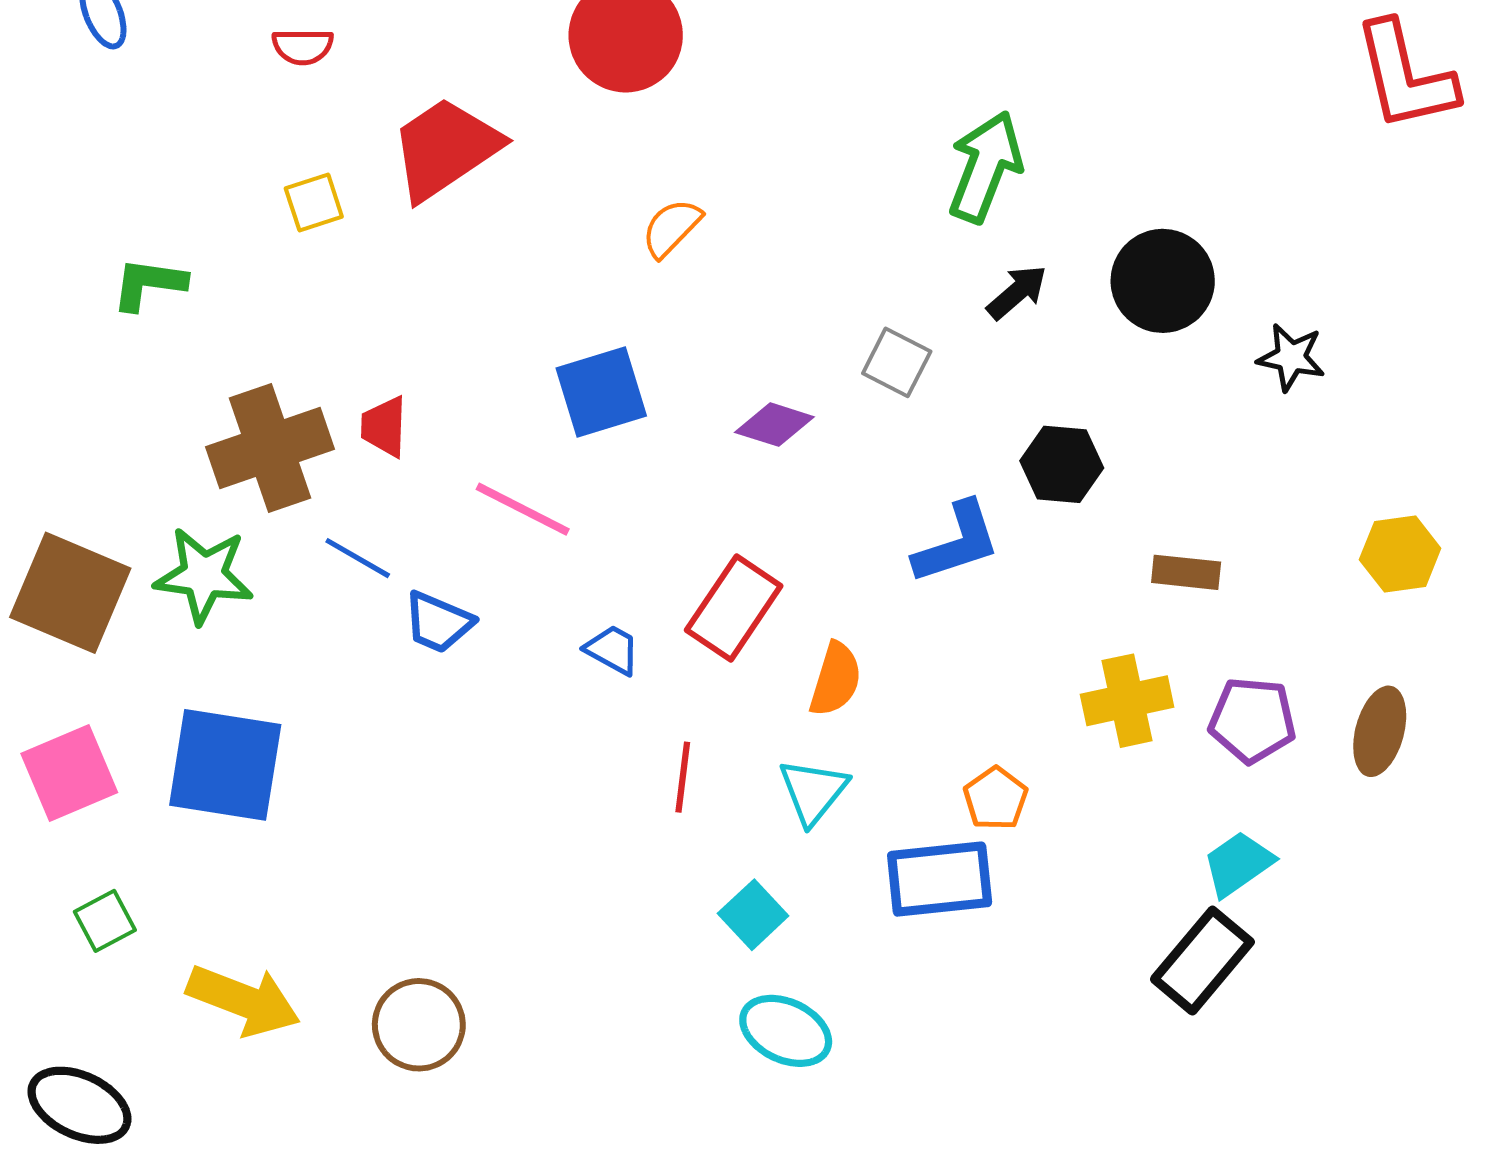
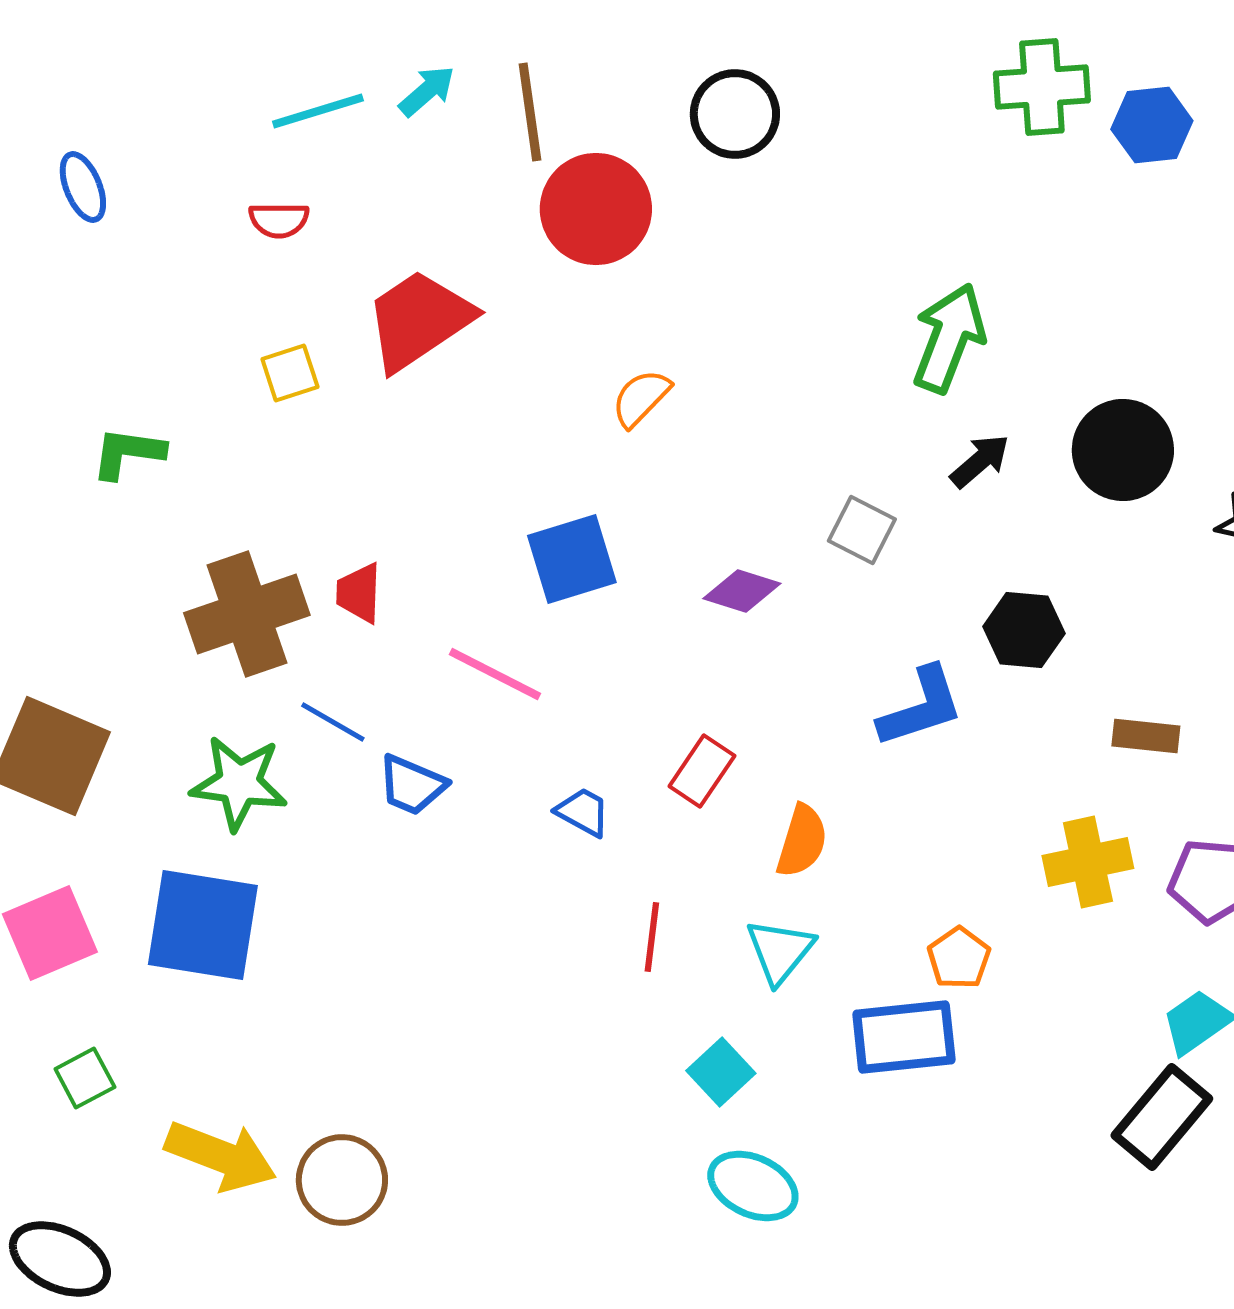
green star: (204, 575) -> (239, 783), moved
red rectangle: (734, 608) -> (702, 771), size x0.7
brown circle: (419, 1025) -> (342, 1180), moved

